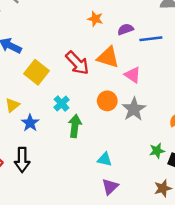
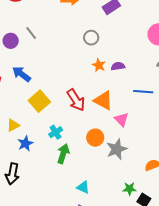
purple semicircle: (125, 29) -> (118, 66), moved

